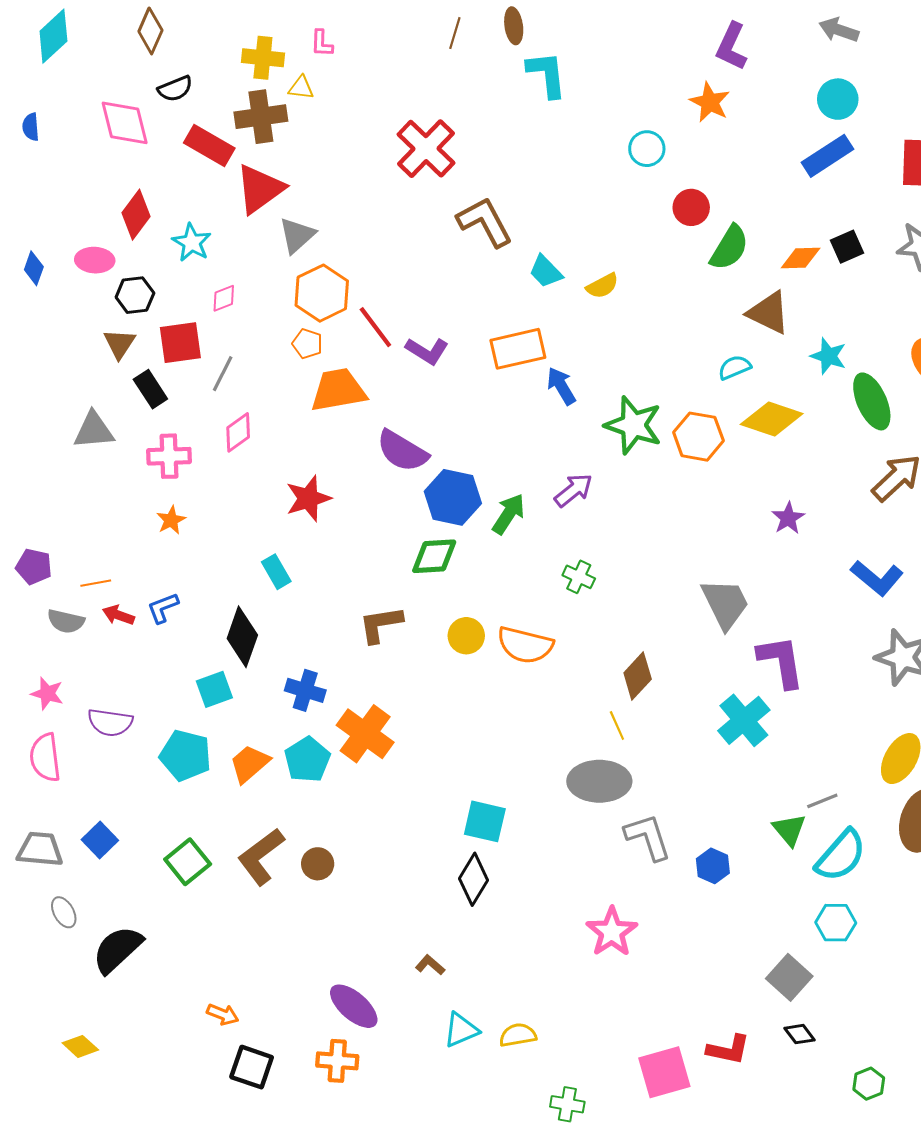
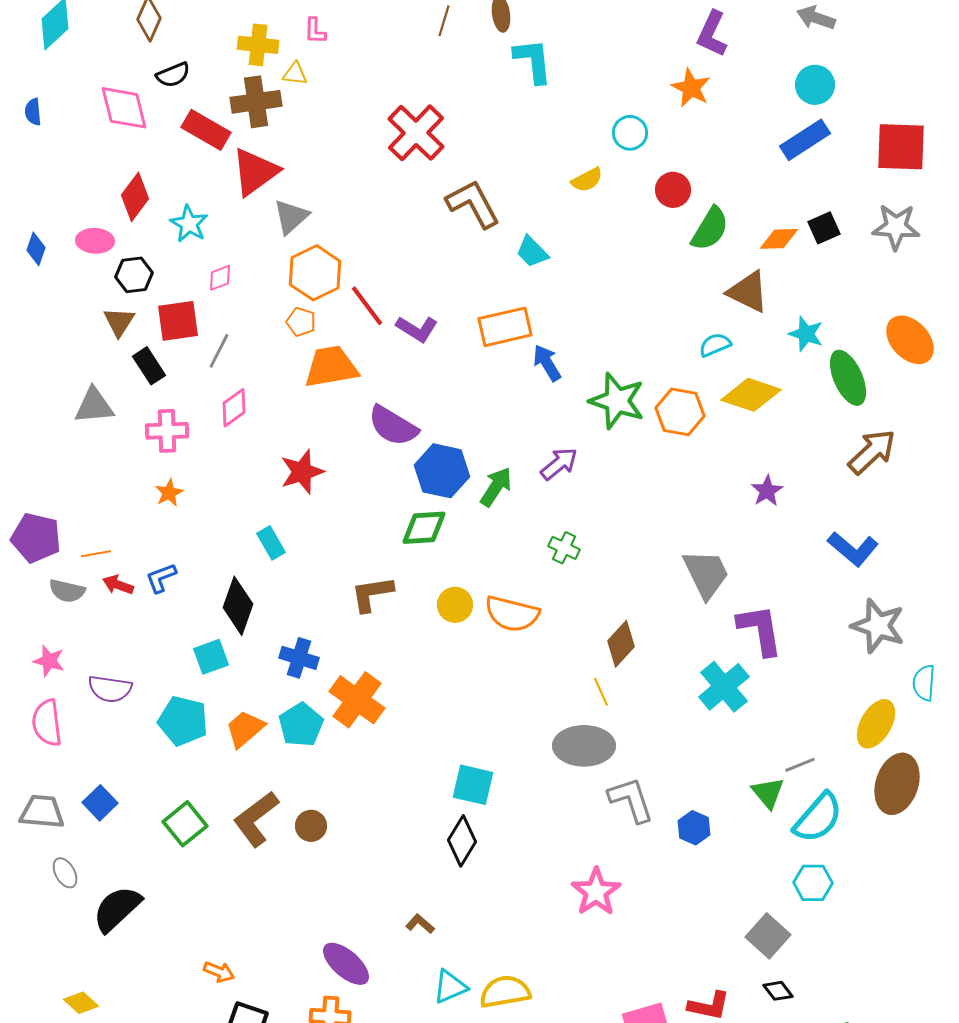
yellow semicircle: (602, 286) -> (587, 180), moved
purple pentagon: (34, 567) -> (36, 538), size x1.4
yellow semicircle: (518, 1035) -> (505, 992), size x1.4

